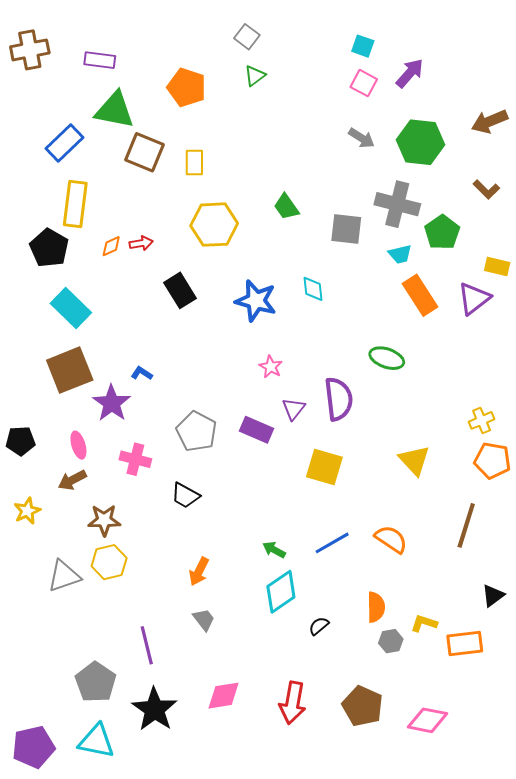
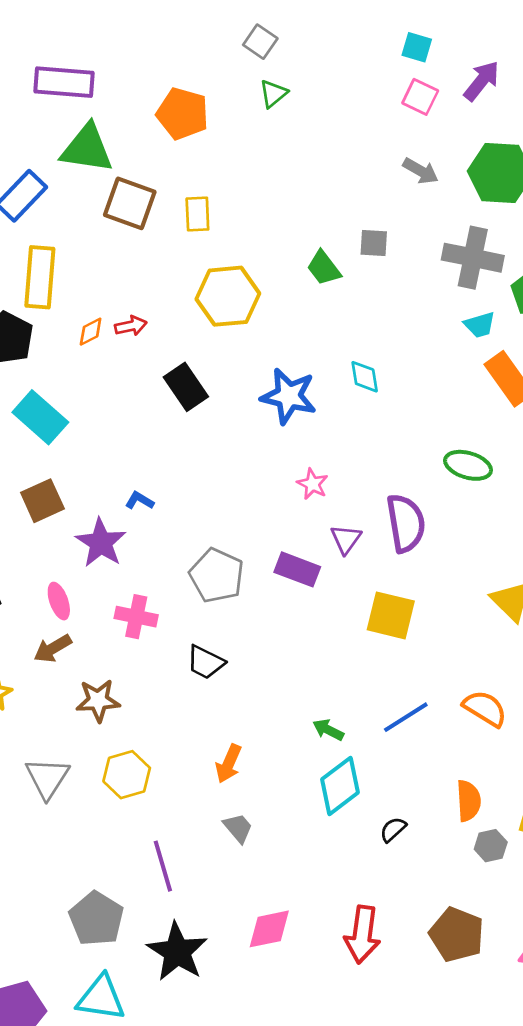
purple rectangle: (100, 60) -> (64, 82), size x1.4
gray square: (346, 229) -> (374, 243), moved, size x0.7
brown square: (70, 370) -> (42, 501), size x0.7
yellow hexagon: (109, 562) -> (127, 775), moved
gray triangle: (64, 576) -> (47, 778), turned -36

